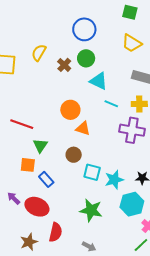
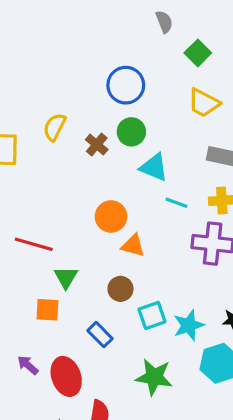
green square: (130, 12) -> (198, 53), turned 35
cyan square: (92, 172) -> (152, 315), turned -30
blue rectangle: (46, 179) -> (100, 335), moved
red ellipse: (37, 207) -> (66, 376), turned 50

